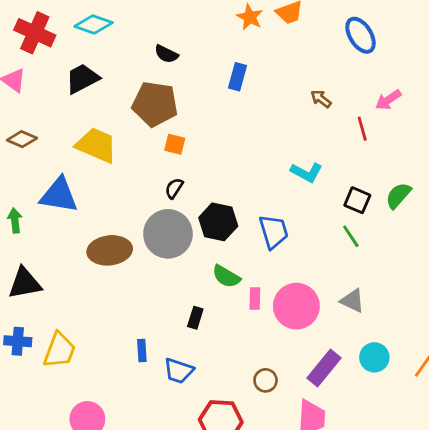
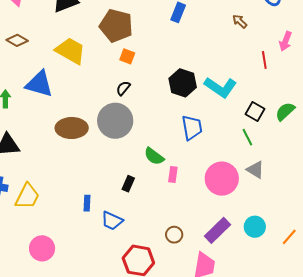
brown arrow: (321, 99) -> (240, 21), moved
pink arrow: (388, 100) -> (286, 41), turned -42
cyan L-shape: (307, 172) -> (220, 87), size x1.4
black hexagon: (218, 222) -> (183, 83), moved
gray triangle: (352, 301) -> (255, 170), moved
pink circle: (296, 306) -> (222, 179), moved

